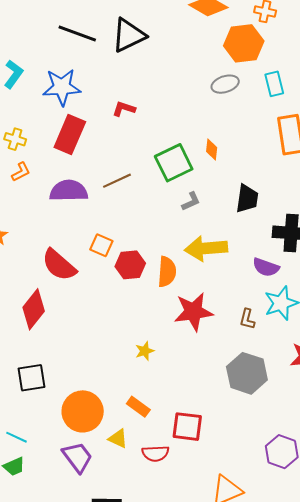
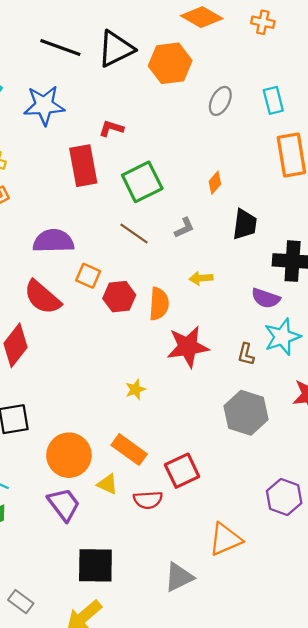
orange hexagon: (244, 43) -> (170, 63), moved
gray ellipse: (225, 84) -> (220, 101), turned -44
red rectangle: (70, 135) -> (83, 166), moved, turned -33
orange diamond: (212, 149) -> (215, 183), moved, turned 35
green square: (174, 163) -> (142, 182), moved
brown line: (117, 181) -> (134, 234), moved, turned 60
purple semicircle: (69, 191) -> (53, 241), moved
yellow arrow: (206, 248) -> (201, 278), size x0.5
orange rectangle: (138, 407) -> (129, 450), size x1.4
red square: (187, 427) -> (182, 471), turned -32

